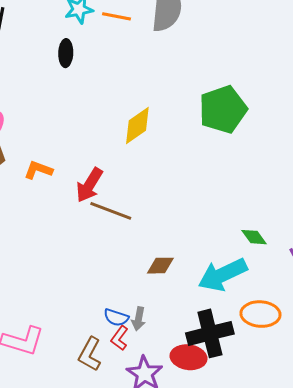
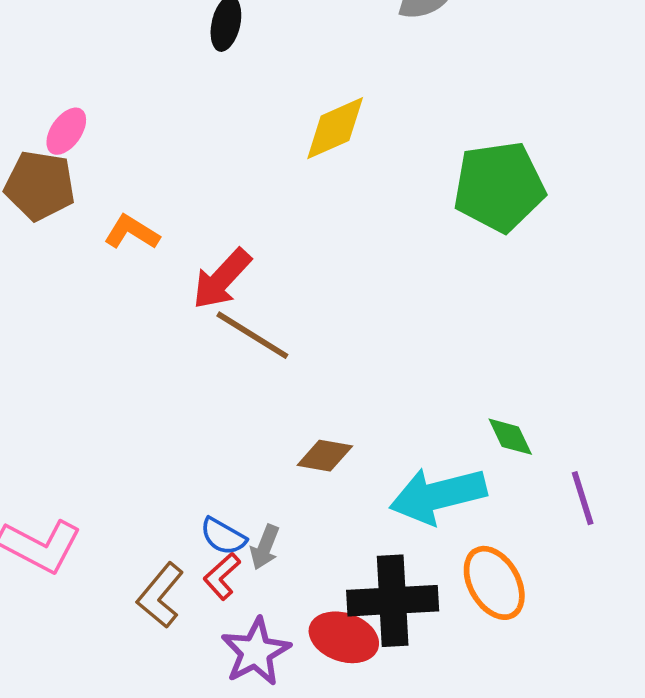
yellow diamond: (137, 125) -> (335, 128), moved
orange ellipse: (260, 314) -> (494, 583), turned 45

